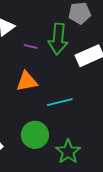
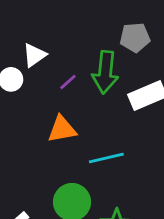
purple line: (31, 46) -> (68, 82), turned -56

